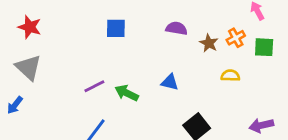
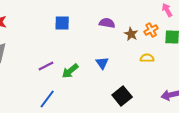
blue triangle: (170, 82) -> (102, 63), turned 40
green arrow: (127, 93) -> (70, 71), turned -66

